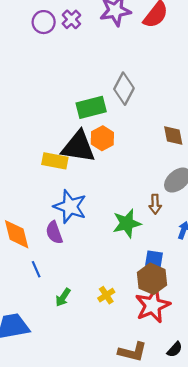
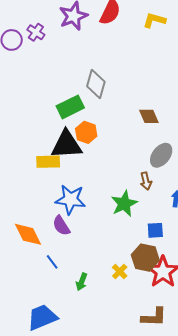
brown hexagon: (152, 279) -> (145, 258), moved

